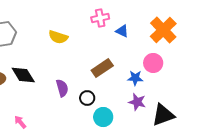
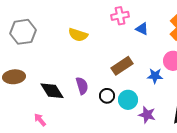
black diamond: (23, 75) -> (52, 91), moved
purple star: (137, 102) -> (147, 115), moved
cyan circle: (103, 117) -> (128, 100), moved

